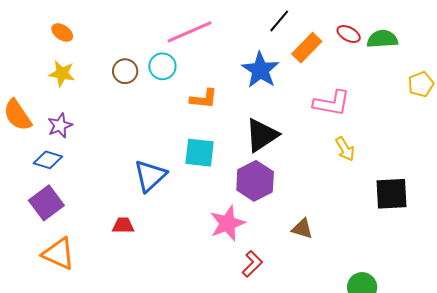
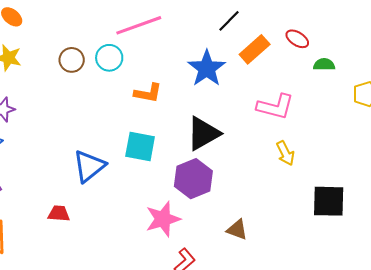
green semicircle: (382, 39) -> (324, 65), moved, size x0.7

